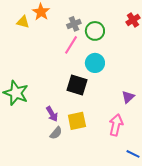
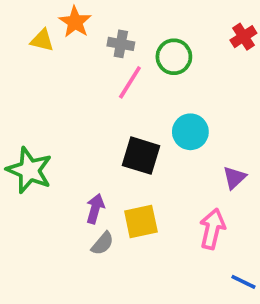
gray cross: (74, 24) -> (121, 44), moved, turned 32
cyan circle: (95, 63) -> (190, 132), moved
purple arrow: (52, 114) -> (95, 209), turned -133

